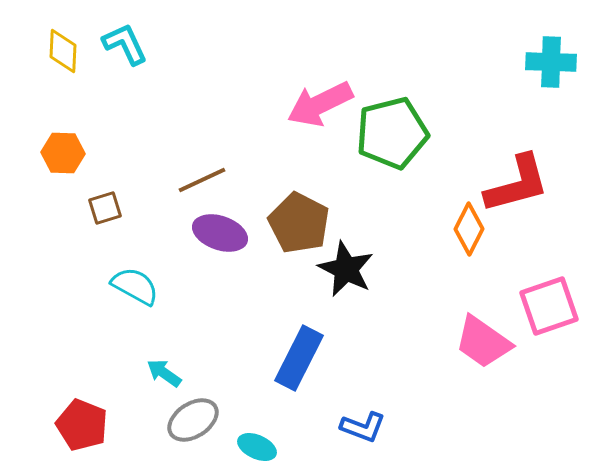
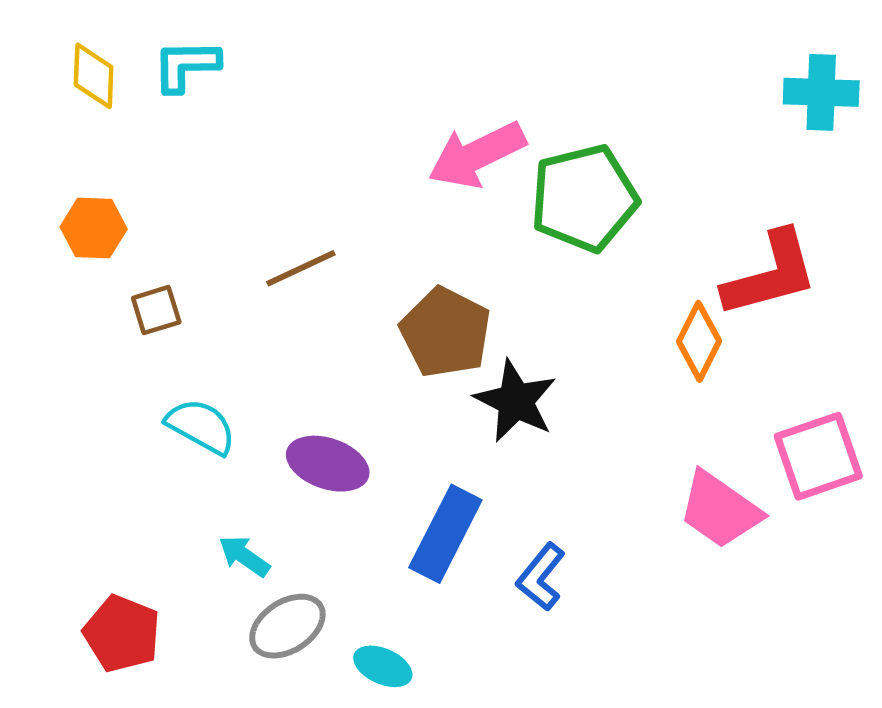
cyan L-shape: (125, 44) -> (186, 65), turned -66
purple ellipse: (220, 233) -> (328, 464), moved
blue L-shape: (363, 427) -> (541, 577), moved, turned 108

